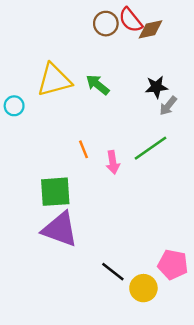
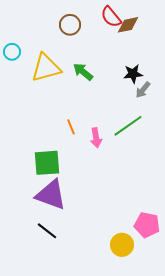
brown circle: (106, 24) -> (70, 25), moved
cyan circle: (14, 106) -> (12, 52), moved
black line: (113, 272) -> (47, 231), moved

